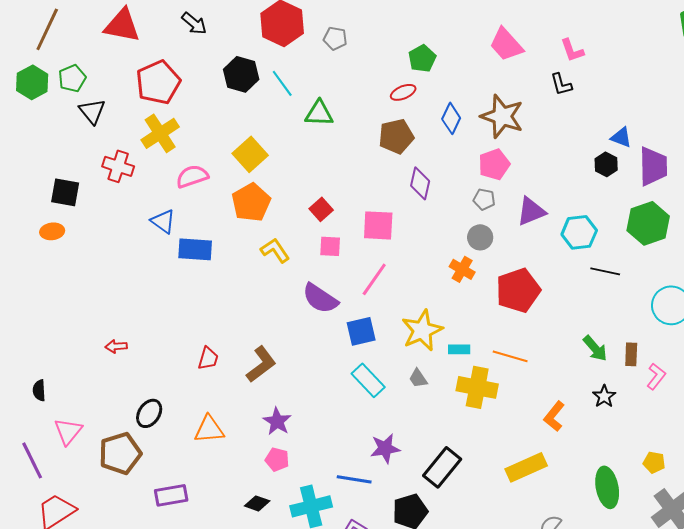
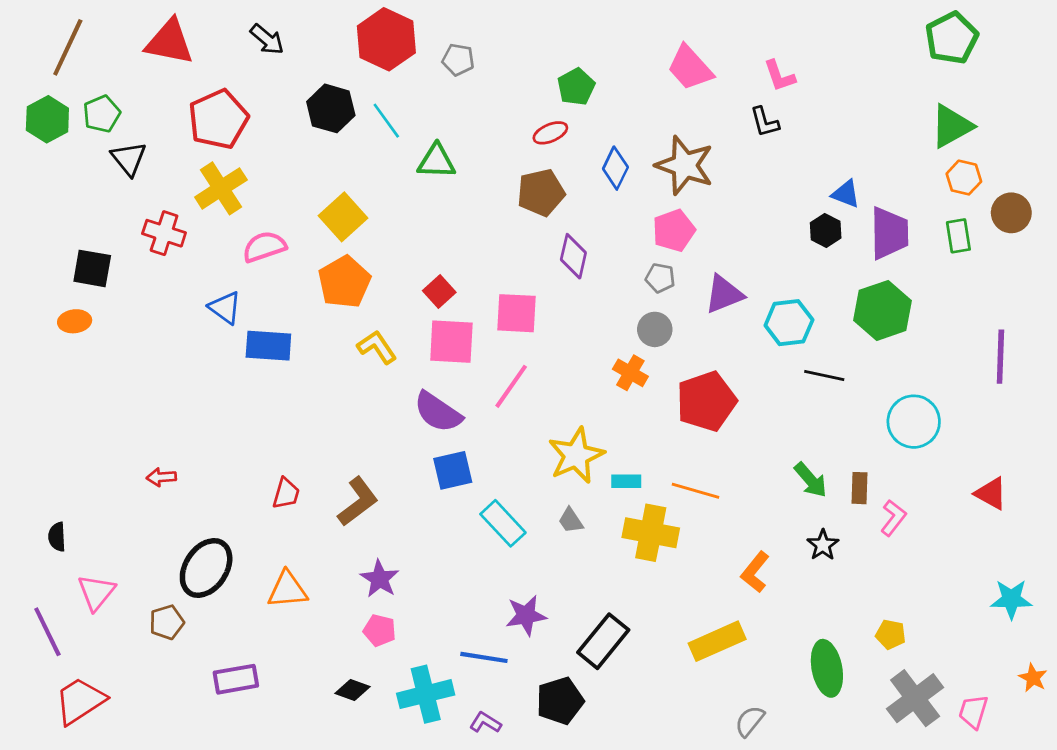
pink square: (330, 246) -> (451, 342), size x1.6
blue square: (361, 331) -> (453, 470), moved
black ellipse: (149, 413) -> (206, 568), size x1.5
brown pentagon: (120, 453) -> (167, 622), size x0.6

